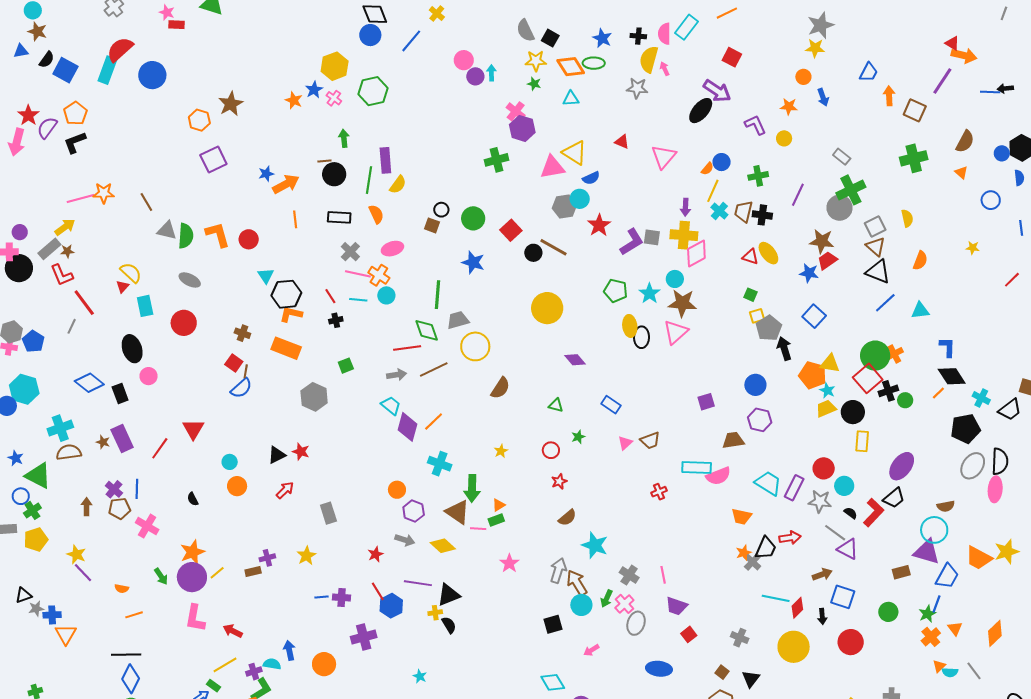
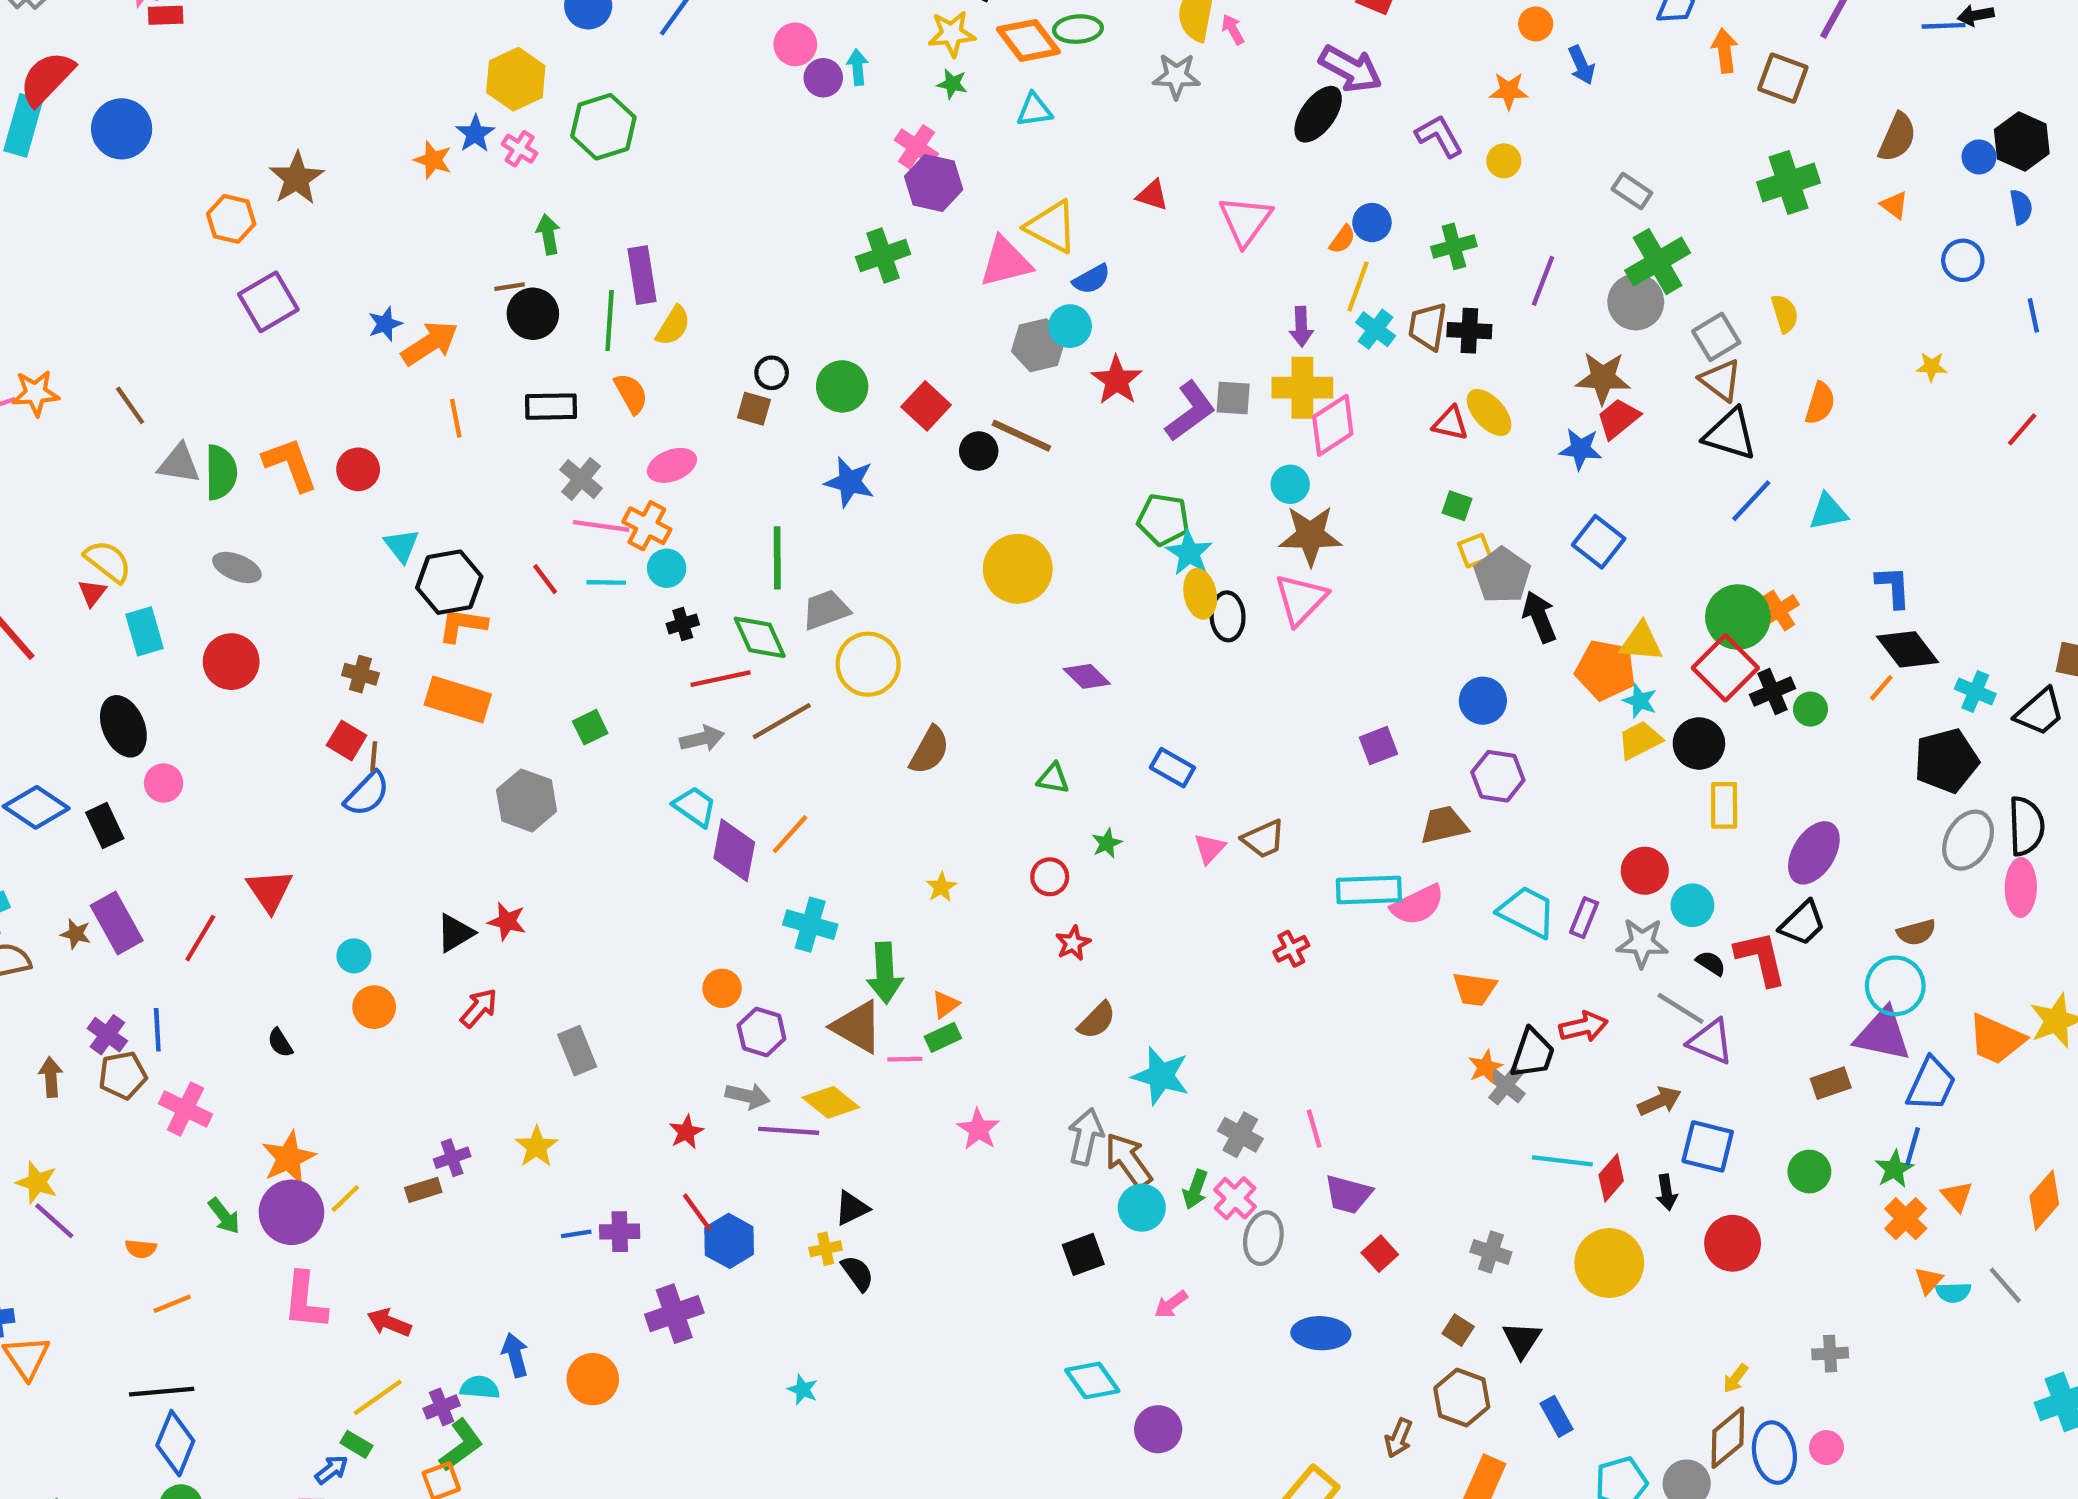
cyan star: (650, 293) -> (1189, 553), moved
black cross: (336, 320) -> (683, 624), moved
purple rectangle: (794, 488) -> (1584, 918), size x0.7
red L-shape: (874, 513) -> (1761, 958), turned -52
purple line: (418, 583) -> (789, 1131), moved
black triangle: (449, 595) -> (852, 1208), size x0.7

